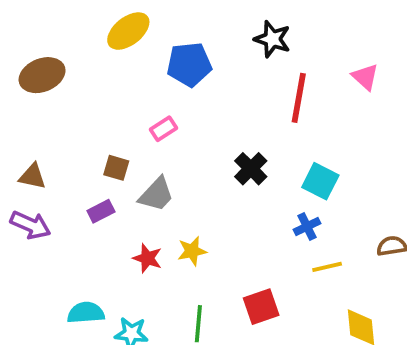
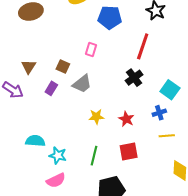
red line: (299, 98) -> (143, 46), moved
pink rectangle: (163, 129) -> (91, 50), turned -48
brown triangle: (32, 176) -> (29, 67), moved, turned 42
purple rectangle: (101, 211) -> (51, 88), turned -40
red star: (147, 258) -> (126, 119), moved

